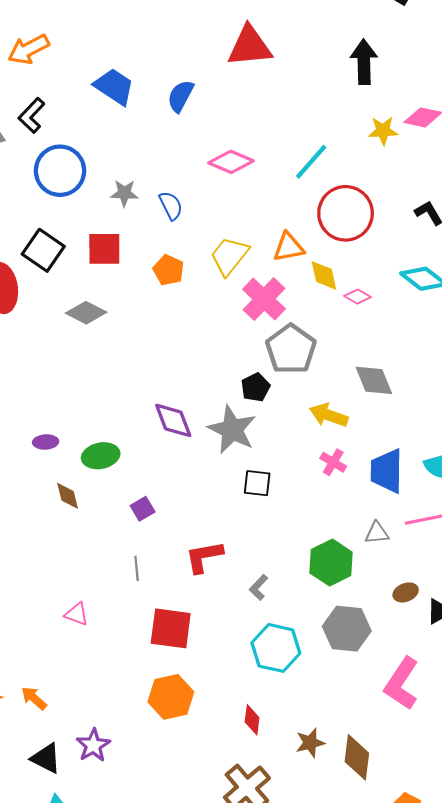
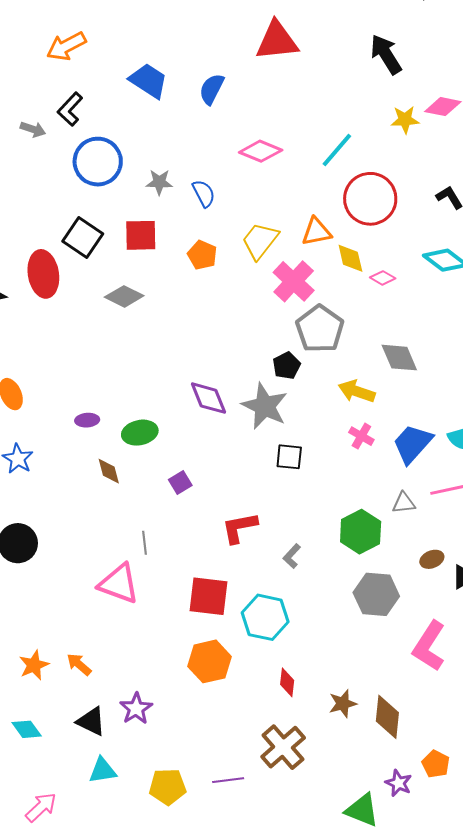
black arrow: (364, 62) -> (386, 54), turned -30
blue trapezoid: (387, 471) -> (412, 444), turned 42
gray line: (137, 568) -> (145, 543), moved
pink triangle: (77, 614) -> (119, 584), size x1.8
cyan hexagon: (276, 648) -> (265, 617), moved

